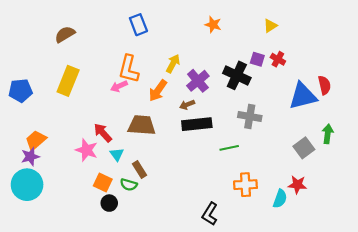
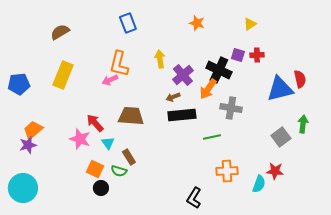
red cross: (278, 59) -> (257, 55), turned -32
yellow arrow: (173, 64) -> (160, 59), turned -36
orange arrow: (158, 91) -> (208, 89), moved
cyan circle: (27, 185) -> (23, 188), moved

